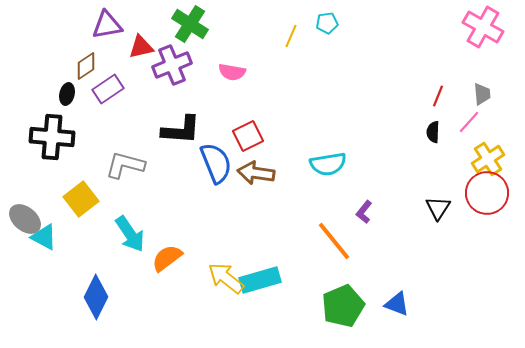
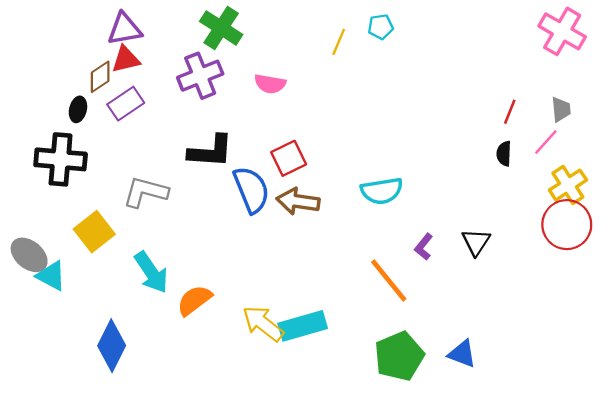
red triangle: (141, 47) -> (126, 59), moved
black triangle: (438, 208) -> (476, 242), moved

